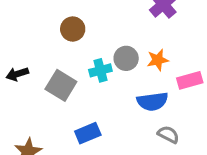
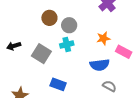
gray circle: (126, 58) -> (69, 25), moved
pink rectangle: (190, 80) -> (124, 52), turned 42
blue rectangle: (88, 133) -> (58, 84), turned 42

